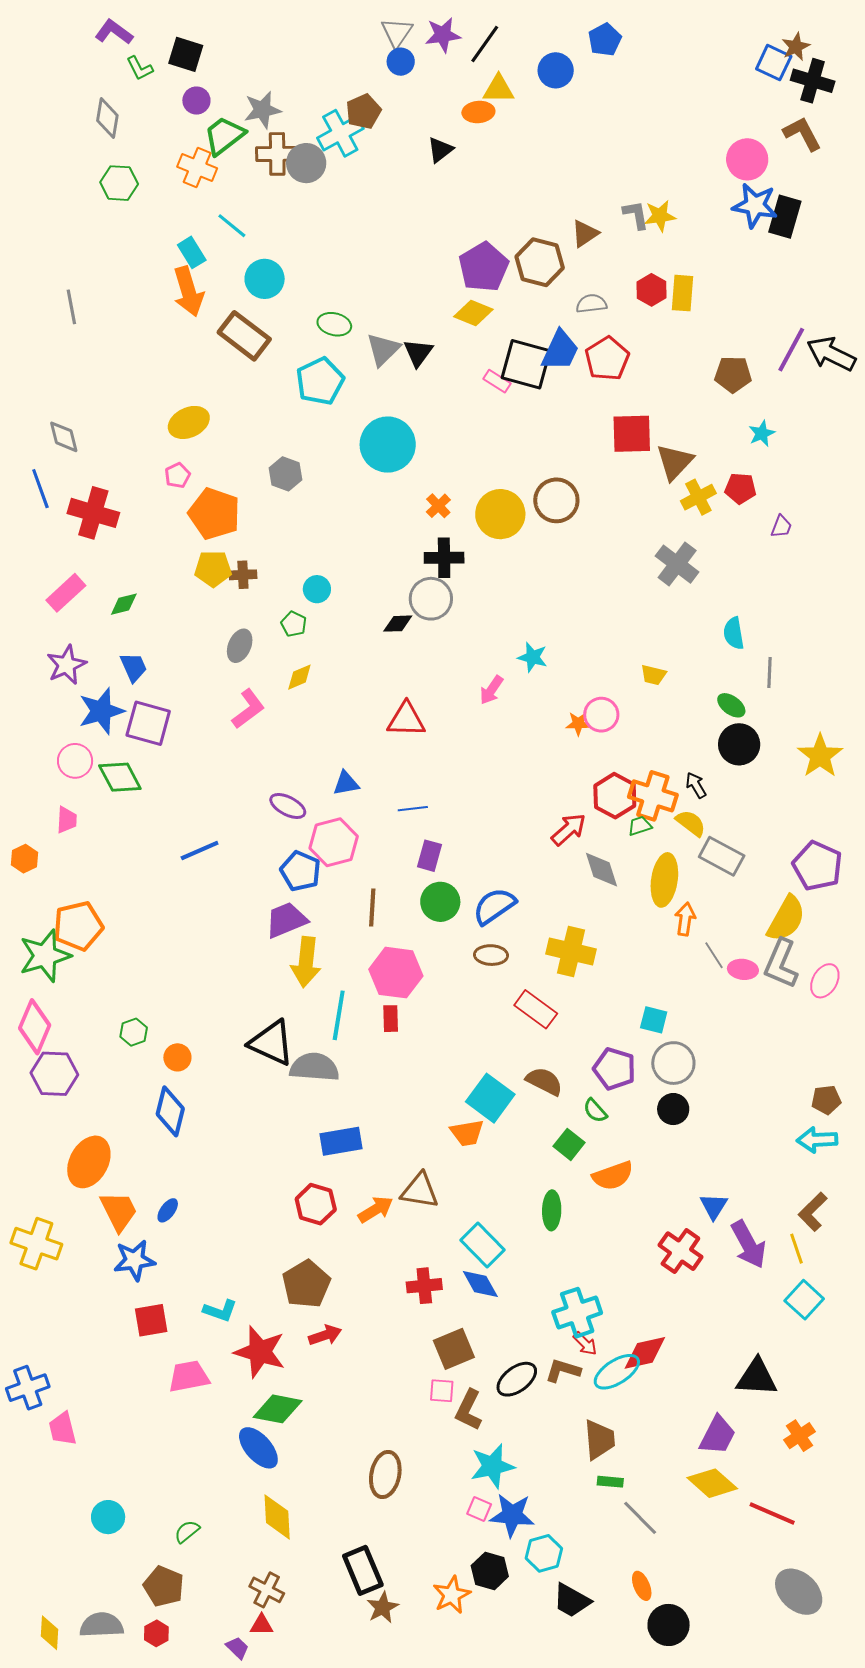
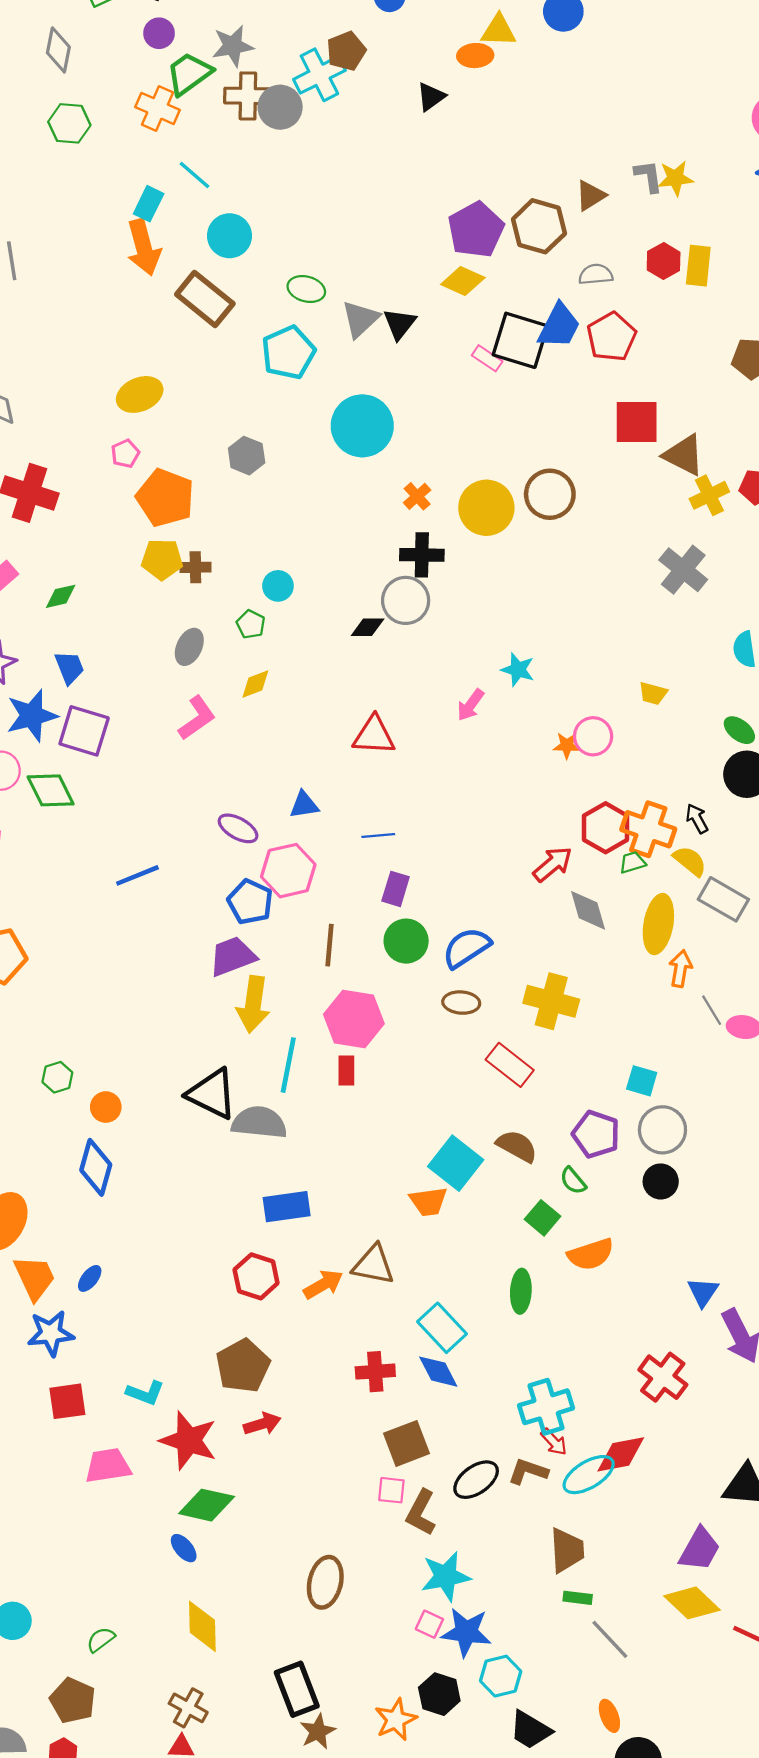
cyan rectangle: (192, 252) -> (149, 204), turned 56
brown triangle: (675, 462) -> (684, 455), turned -48
red cross: (680, 1251) -> (663, 1377), moved
blue ellipse: (258, 1448) -> (184, 1548), size x0.6

